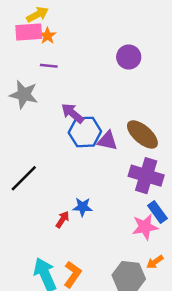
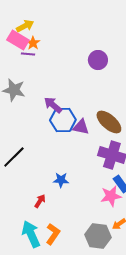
pink rectangle: (29, 32) -> (18, 40), turned 35
purple line: (49, 66) -> (28, 54), moved
red arrow: (62, 219) -> (40, 201), moved

